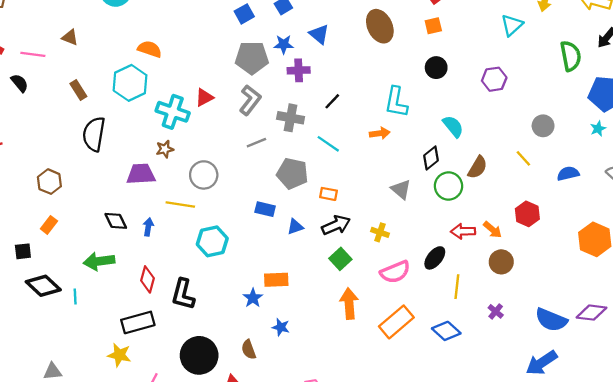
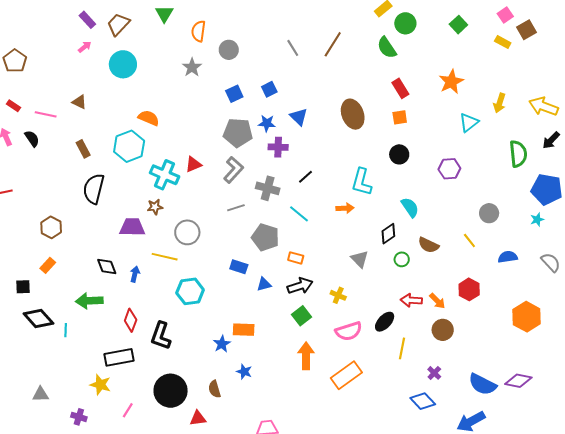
brown semicircle: (477, 167) -> (428, 245), turned 80
green circle: (448, 186) -> (402, 259), size x0.6
blue diamond: (446, 331) -> (423, 401), moved

